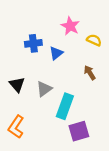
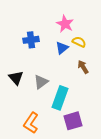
yellow semicircle: (94, 40) -> (79, 42), moved
blue triangle: (56, 53) -> (62, 48), moved
orange L-shape: (16, 127) -> (31, 123), moved

